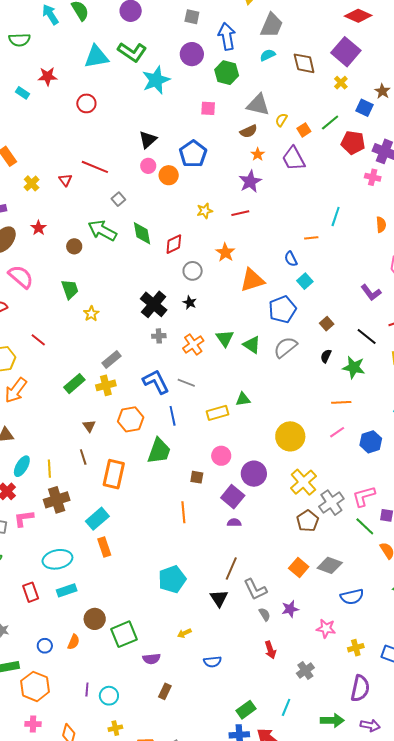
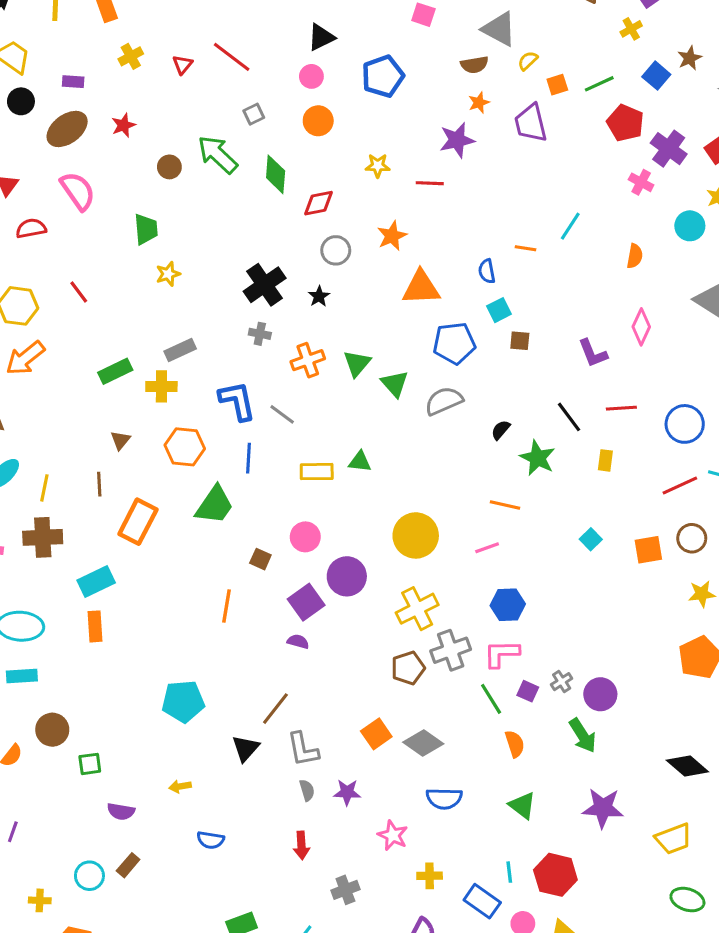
orange circle: (169, 175) -> (318, 121), moved
brown square: (327, 324) -> (520, 341), moved, turned 32
blue hexagon: (371, 442) -> (508, 605), moved
green square: (124, 634) -> (90, 764), size x0.6
cyan circle: (109, 696) -> (89, 876), moved

